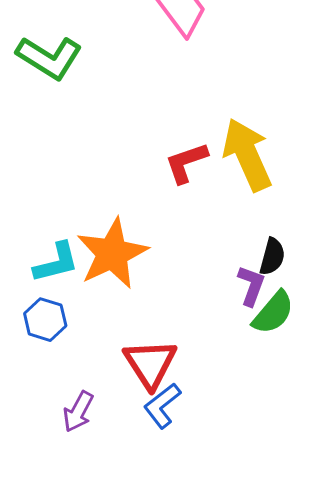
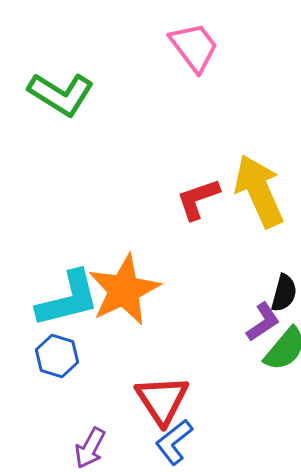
cyan L-shape: (56, 263) -> (68, 299), size x1.4
purple L-shape: (251, 286) -> (263, 322), turned 36

